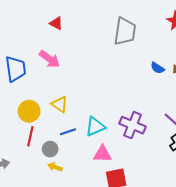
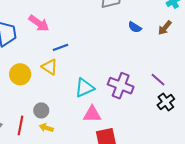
blue semicircle: (157, 68) -> (135, 27), moved
blue line: (68, 132) -> (61, 47), moved
red line: (30, 136) -> (20, 125), moved

